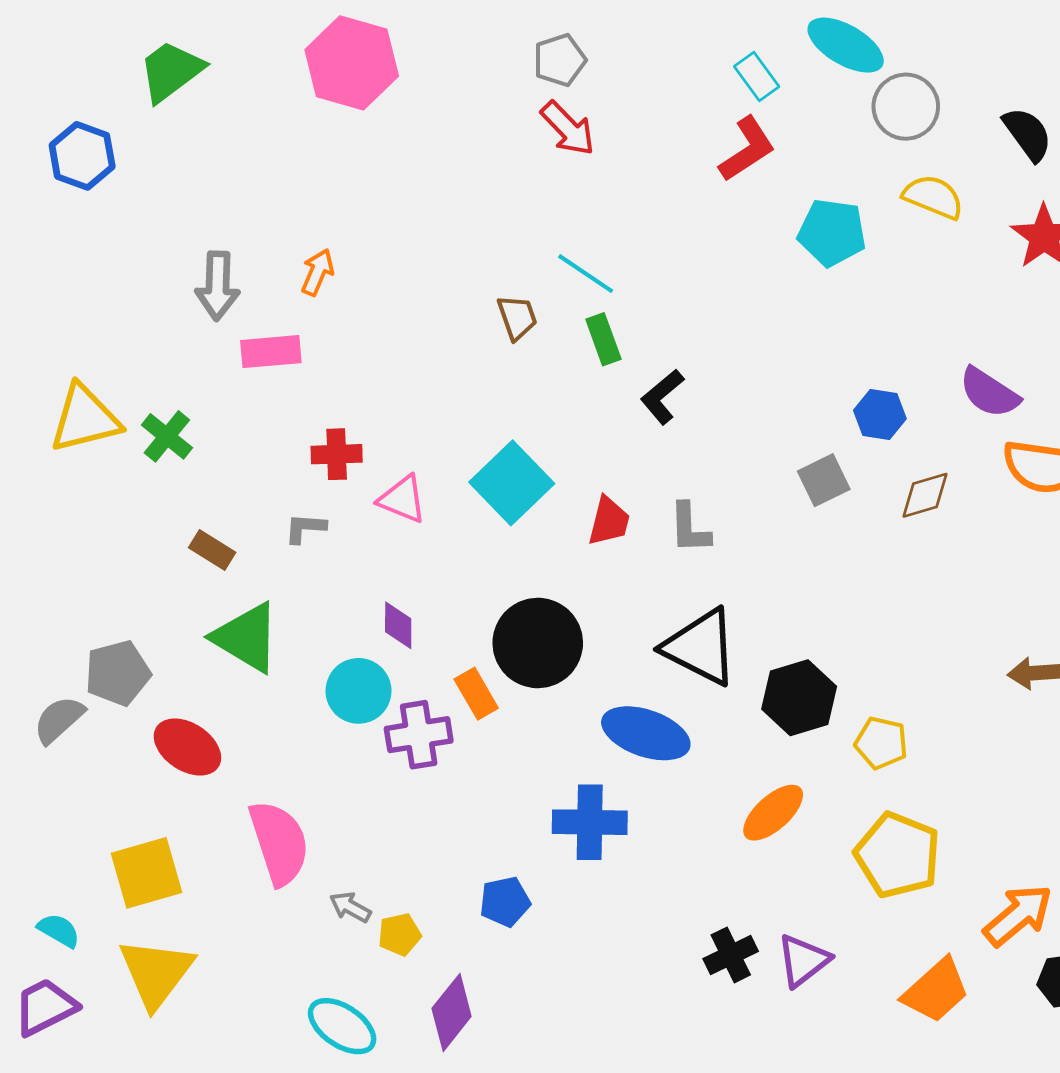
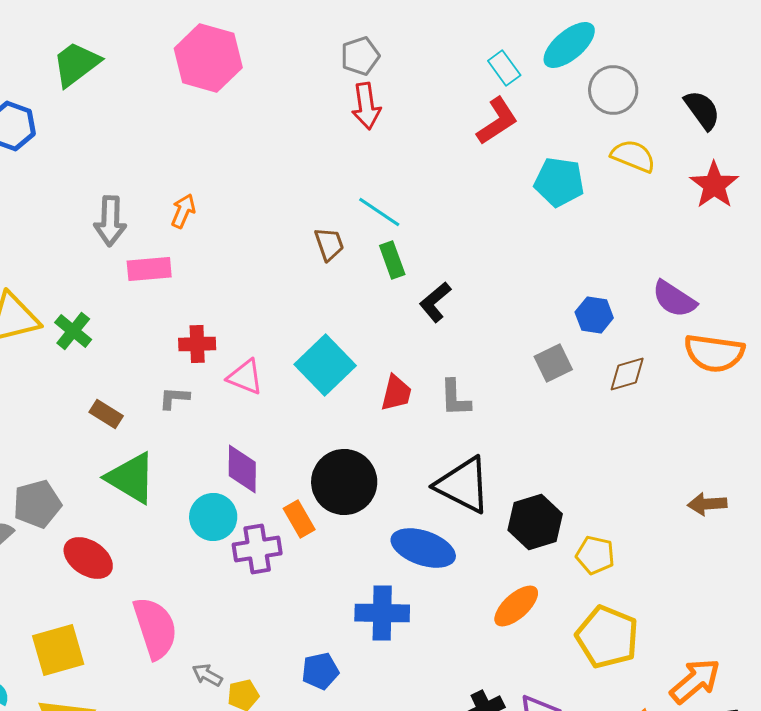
cyan ellipse: (846, 45) -> (569, 45), turned -70
red arrow: (568, 129) -> (366, 106), turned 36
purple diamond: (398, 625) -> (242, 469), size x1.4

